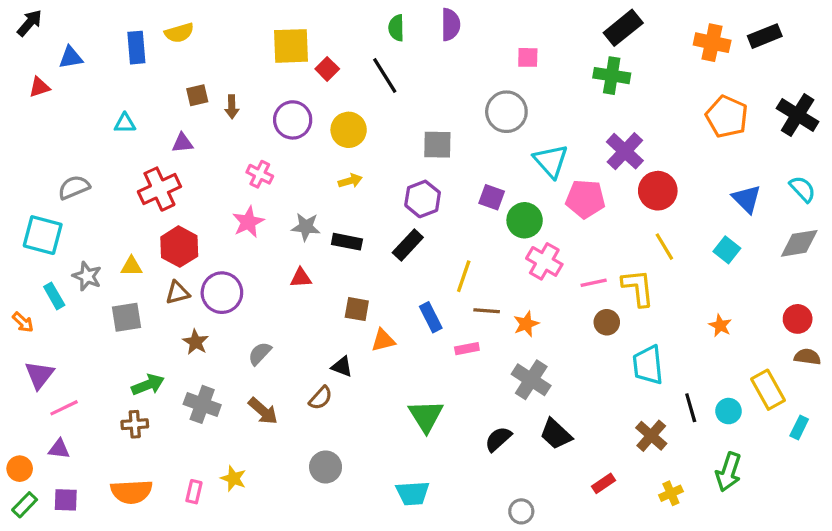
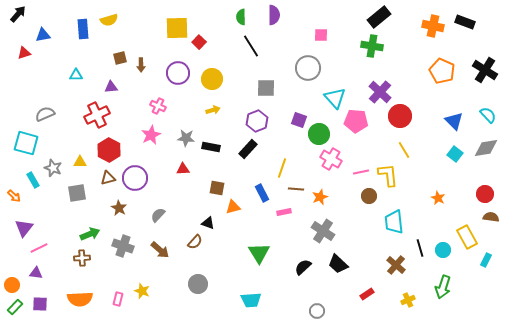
black rectangle: (765, 36) -> (465, 22), turned 42
black line: (385, 76) -> (251, 46), moved
cyan square: (727, 250) -> (455, 154), moved

